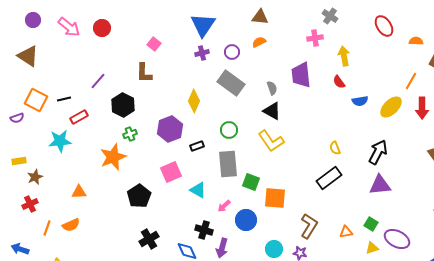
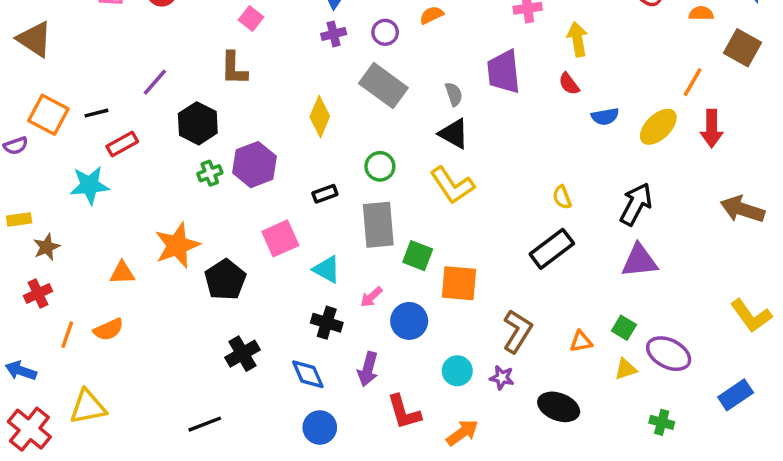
purple hexagon: (170, 129) -> (255, 165), moved
orange star: (113, 157) -> (177, 245), moved
black cross: (204, 230) -> (327, 323), moved

